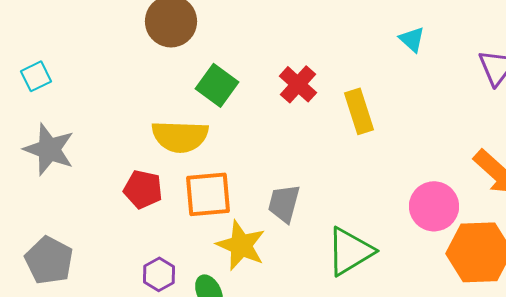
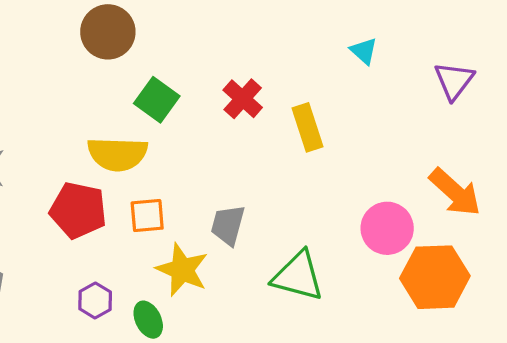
red pentagon: (143, 189) -> (78, 210), size x1.4
orange square: (208, 194) -> (147, 216), size x0.7
green triangle: (350, 251) -> (298, 276), turned 46

